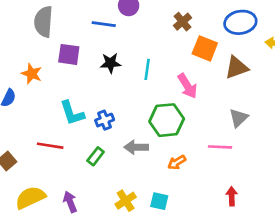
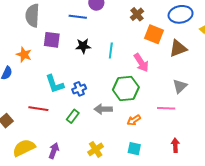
cyan square: (159, 201) -> (134, 149), moved
purple arrow: (70, 202) -> (54, 151), turned 42

